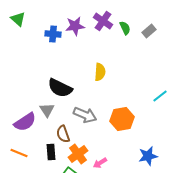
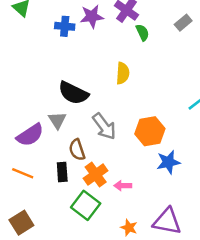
green semicircle: (125, 28) -> (142, 33), moved
gray arrow: (85, 115) -> (104, 126), turned 30
blue star: (148, 156) -> (168, 162), moved
pink arrow: (100, 163) -> (123, 186), turned 32

